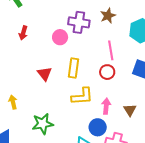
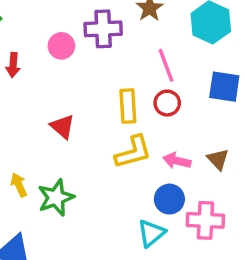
pink circle: (60, 37) -> (61, 46), moved
yellow rectangle: (73, 68) -> (128, 106), moved
pink arrow: (106, 106) -> (177, 161), turned -70
green star: (43, 124) -> (56, 197), moved

